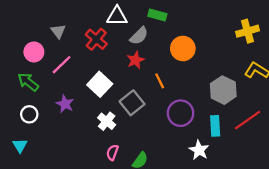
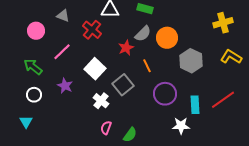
gray triangle: (58, 31) -> (63, 16), moved, turned -32
gray semicircle: (139, 36) -> (143, 34), moved
pink circle: (34, 52) -> (36, 31), moved
gray hexagon: (223, 90) -> (191, 61), moved
white star: (199, 150) -> (181, 126), turned -30

